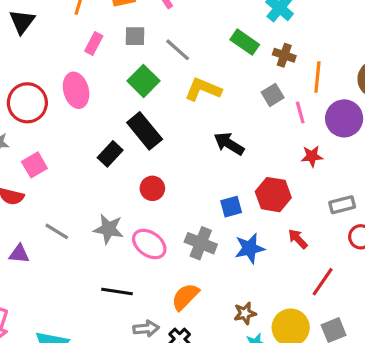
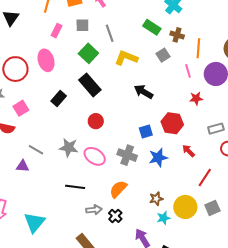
gray line: (178, 50) -> (110, 33), turned 30
gray square: (273, 95) -> (163, 55), moved
black rectangle: (110, 154) -> (59, 99), moved
purple triangle: (19, 254) -> (23, 166), moved

